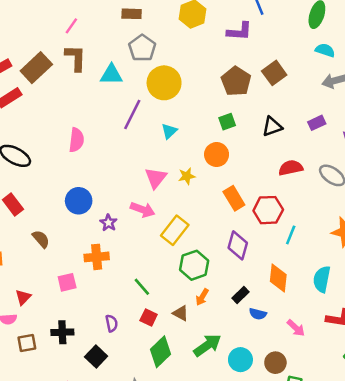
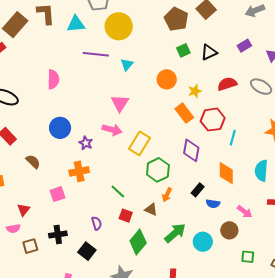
purple line: (132, 114) -> (96, 54), turned 75
green square: (227, 122) -> (183, 50), moved
yellow star: (187, 176) -> (195, 91), moved
brown circle: (275, 363) -> (229, 230), moved

